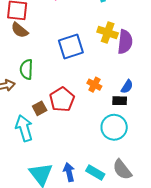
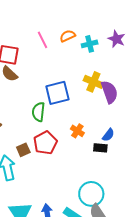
purple semicircle: (125, 42) -> (109, 92), turned -30
green semicircle: (26, 69) -> (38, 112), moved
cyan circle: (114, 127) -> (91, 194), moved

